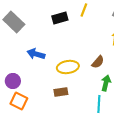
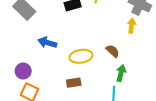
brown semicircle: (98, 62) -> (113, 51), turned -88

